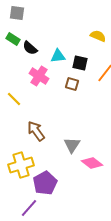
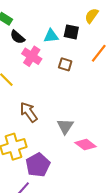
yellow semicircle: (98, 36) -> (92, 16), turned -77
black semicircle: (30, 48) -> (18, 37), moved
black square: (80, 63) -> (71, 32), moved

